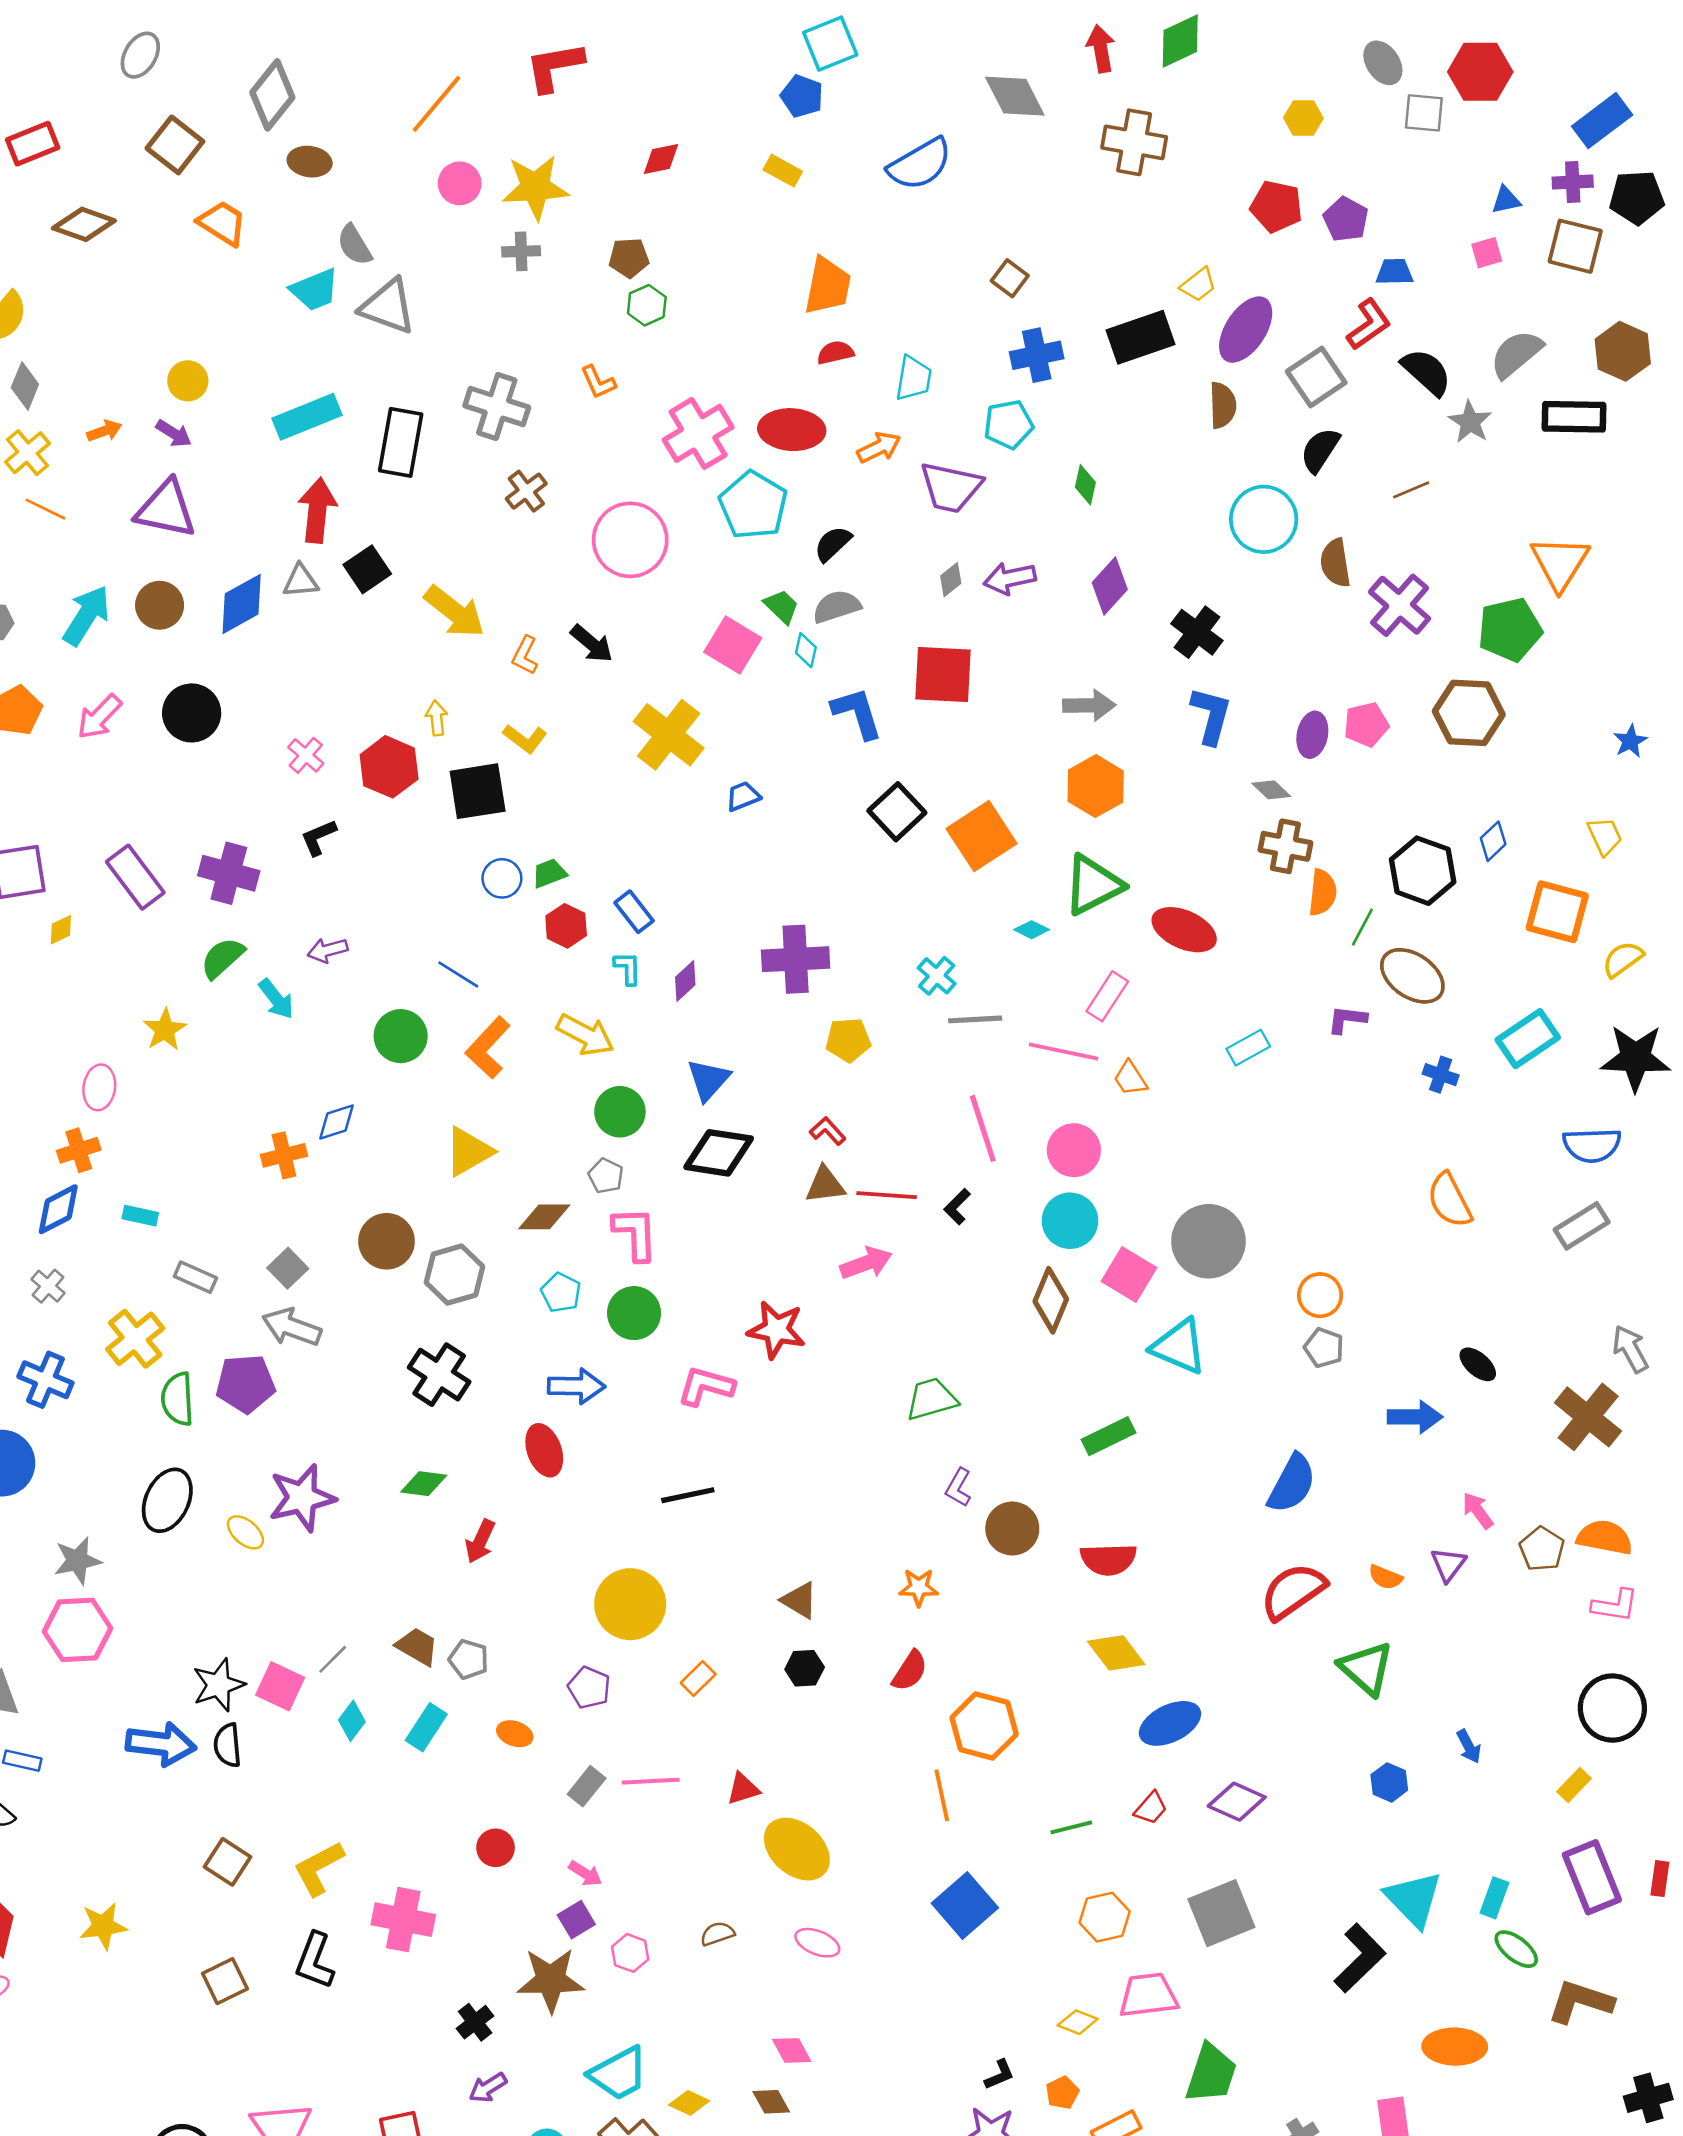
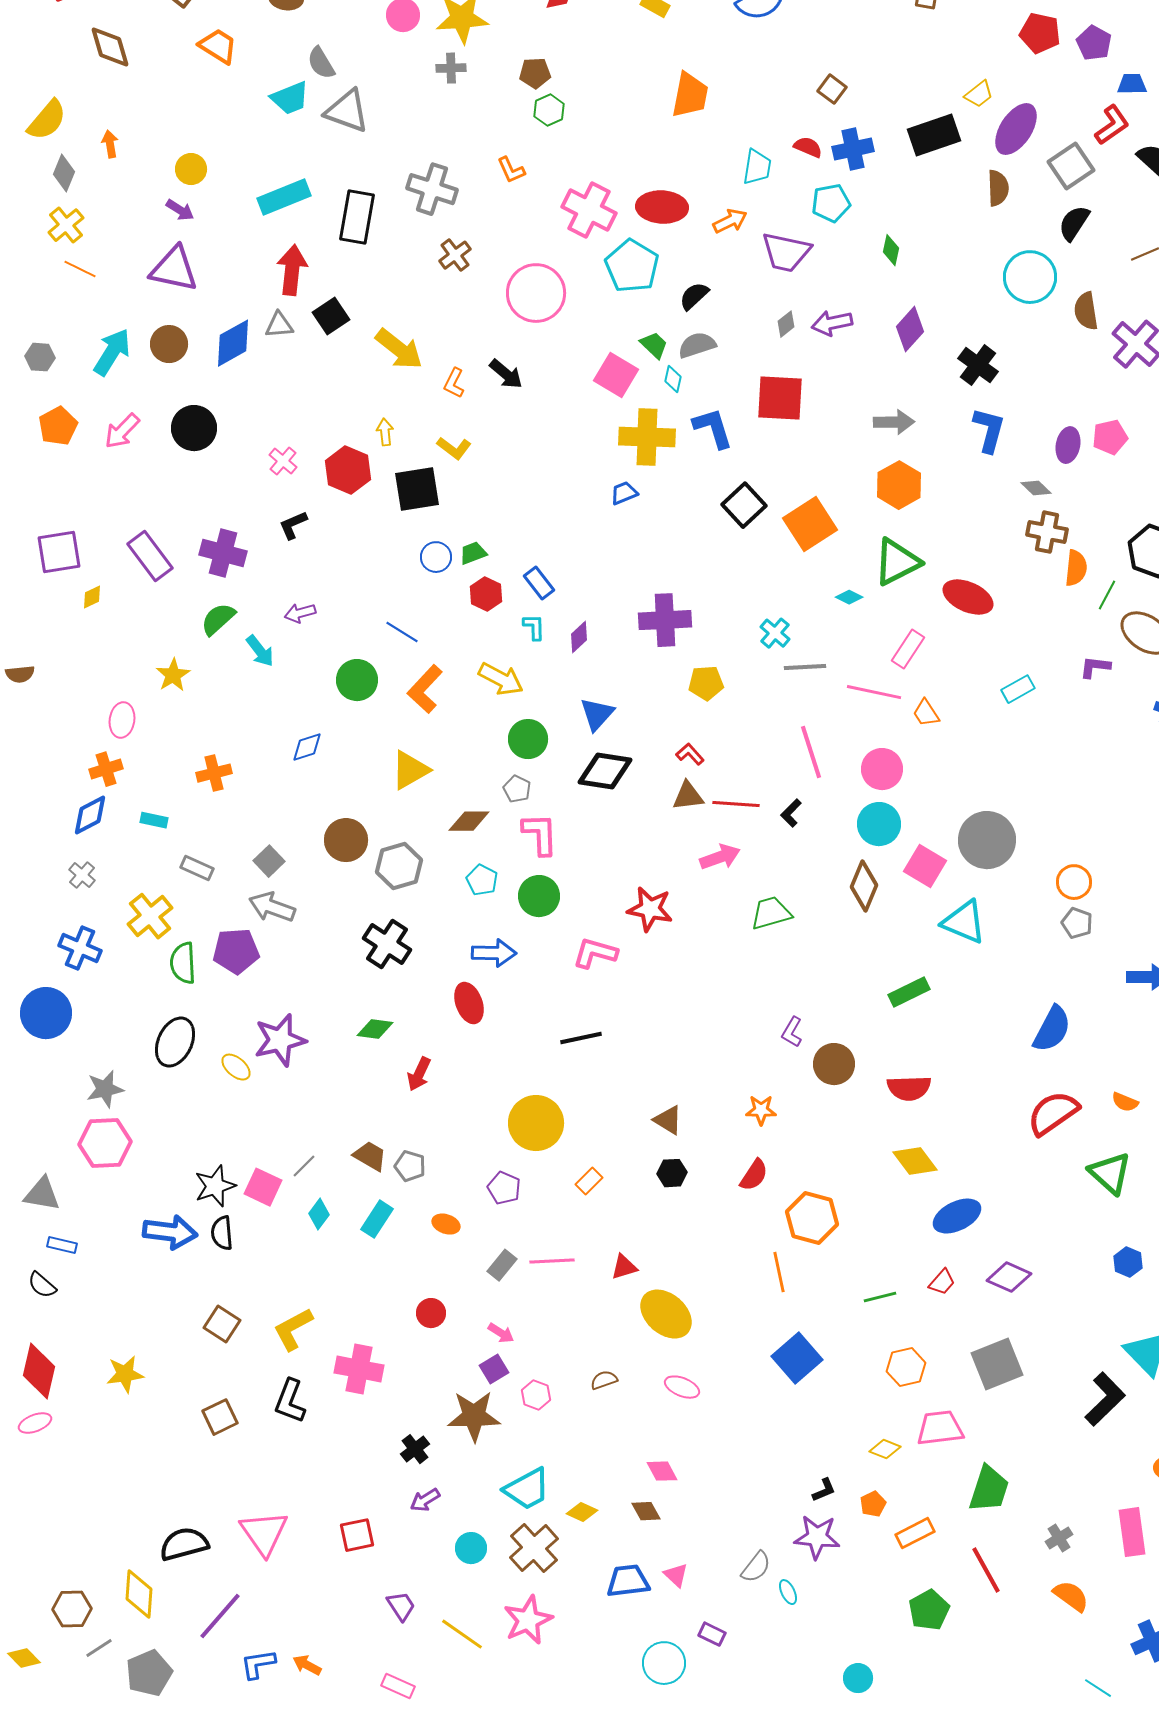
brown diamond: (84, 224) -> (110, 47), turned 54
red semicircle: (835, 353) -> (808, 147), moved, turned 36
orange arrow: (104, 431) -> (110, 144), moved, turned -80
pink cross: (698, 433) -> (589, 210), turned -32
yellow cross: (669, 735) -> (647, 437), moved, turned -36
orange cross: (284, 1155) -> (214, 773), moved
green trapezoid: (932, 1399) -> (771, 913), moved

